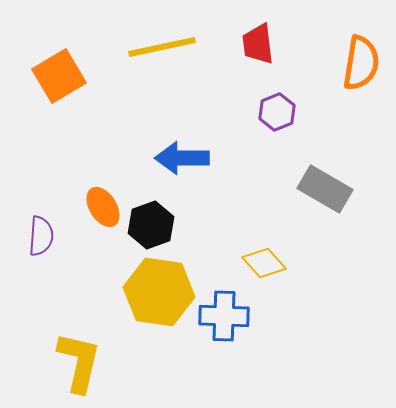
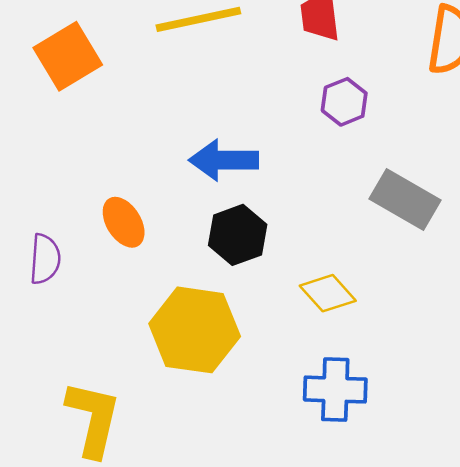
black hexagon: (151, 225) -> (238, 235), moved
blue cross: (224, 316) -> (335, 390), moved

